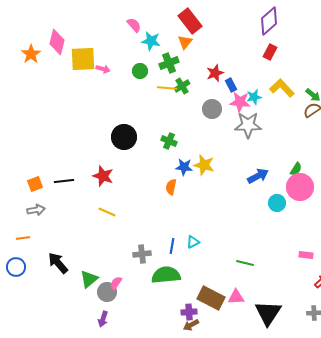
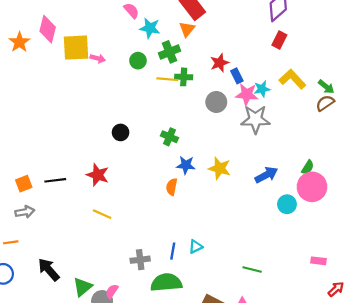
green cross: (182, 86) -> (184, 77), turned 35
black circle: (124, 137) -> (121, 132), size x0.6
yellow star: (204, 165) -> (220, 168), moved

